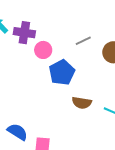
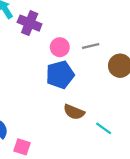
pink circle: (43, 50) -> (60, 47), moved

